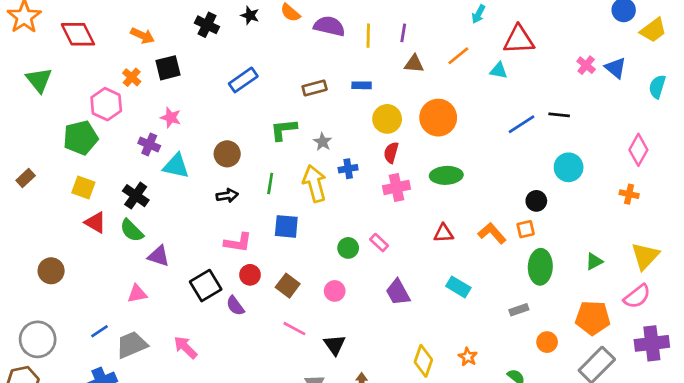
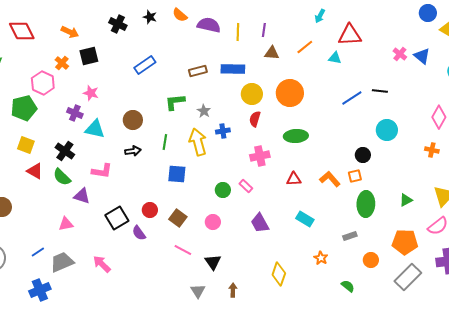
blue rectangle: (362, 85) -> (233, 69), size x1.6
pink cross: (397, 187) -> (260, 156), moved
pink L-shape: (238, 243) -> (102, 171), moved
orange star: (468, 357) -> (321, 258), moved

